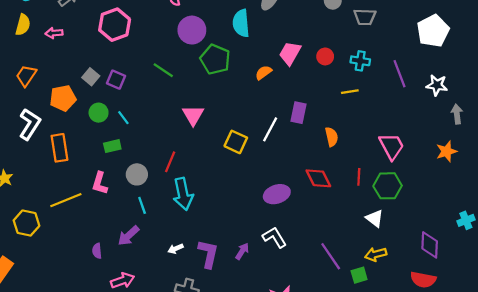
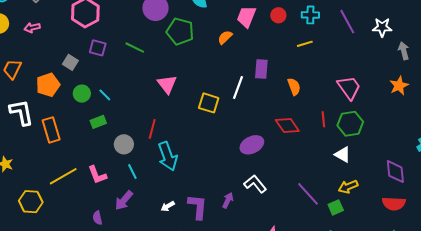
purple square: (116, 80) -> (98, 48), moved
white L-shape: (30, 124) -> (21, 112), turned -36
pink L-shape: (100, 183) -> (97, 175), moved, turned -30

